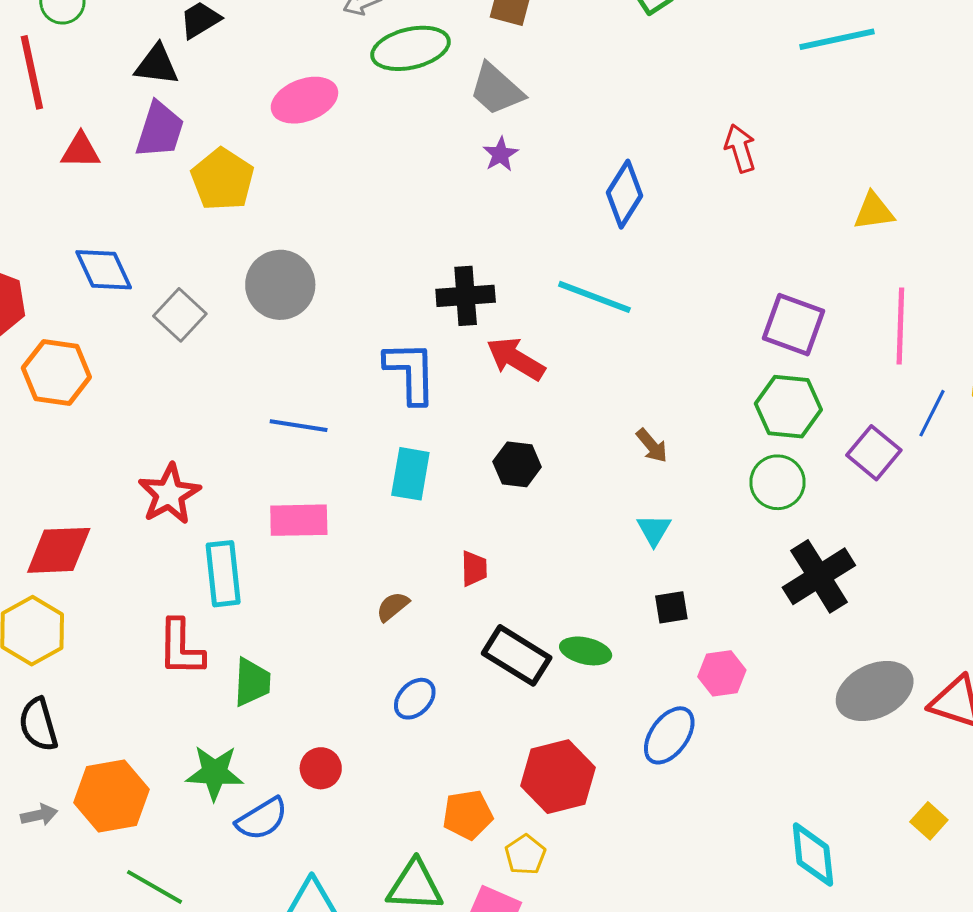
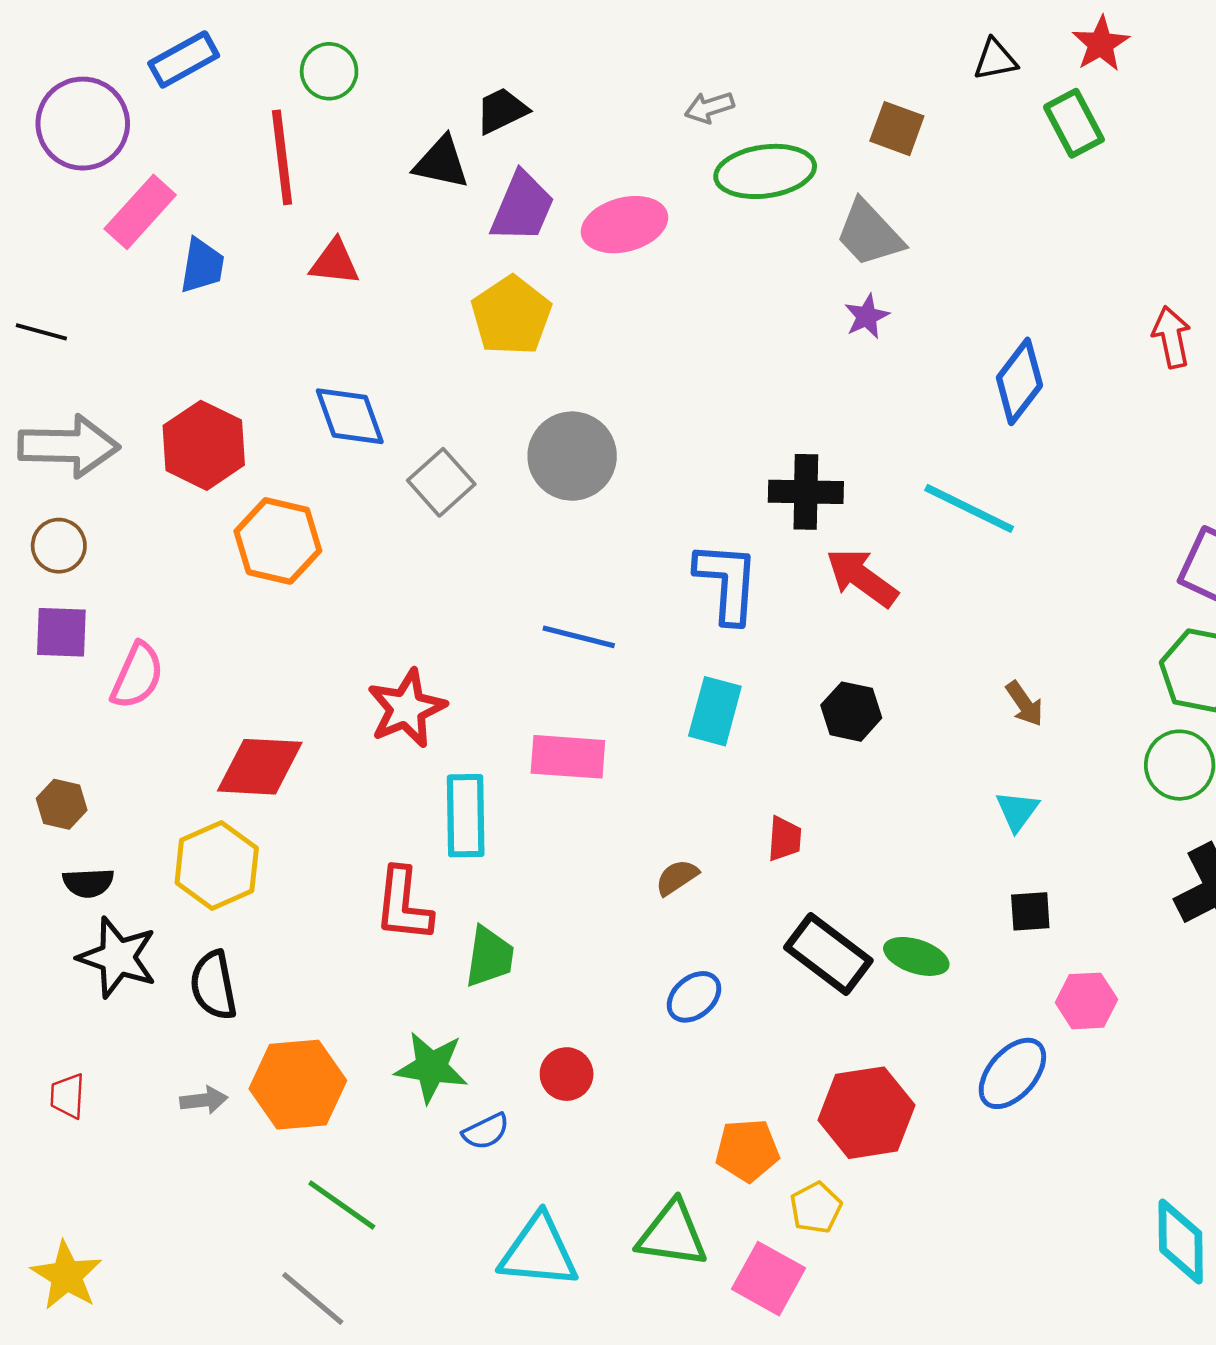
purple trapezoid: (160, 130) -> (522, 207), moved
blue semicircle: (262, 819) -> (486, 1131), size x0.7

